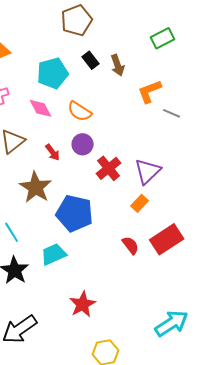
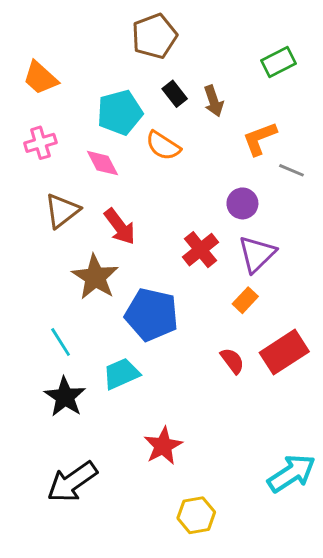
orange semicircle: (80, 111) -> (163, 146), moved
purple circle: (83, 144) -> (242, 203), moved
red arrow: (53, 152) -> (120, 227), size x1.5

